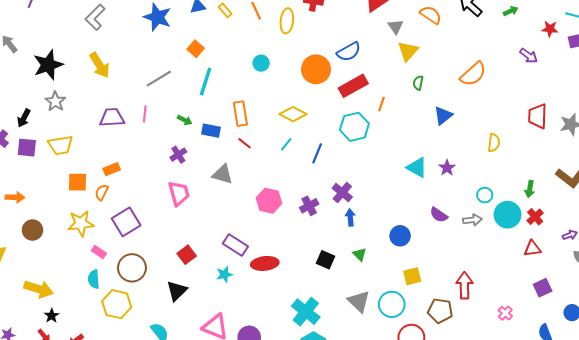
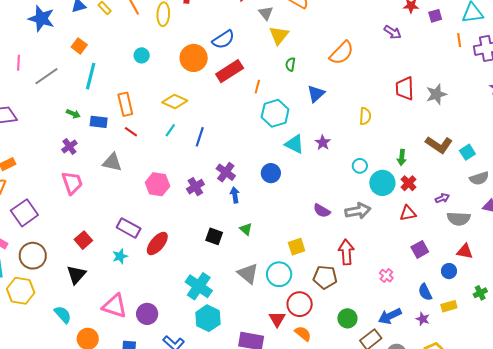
pink line: (145, 114) -> (19, 63), moved
cyan hexagon: (354, 127) -> (275, 113), moved
purple semicircle: (439, 215) -> (322, 211), moved
gray arrow: (472, 220) -> (358, 211), moved, size x1.4
blue circle: (400, 236) -> (271, 173), moved
red ellipse: (265, 263) -> (157, 244), turned -40

